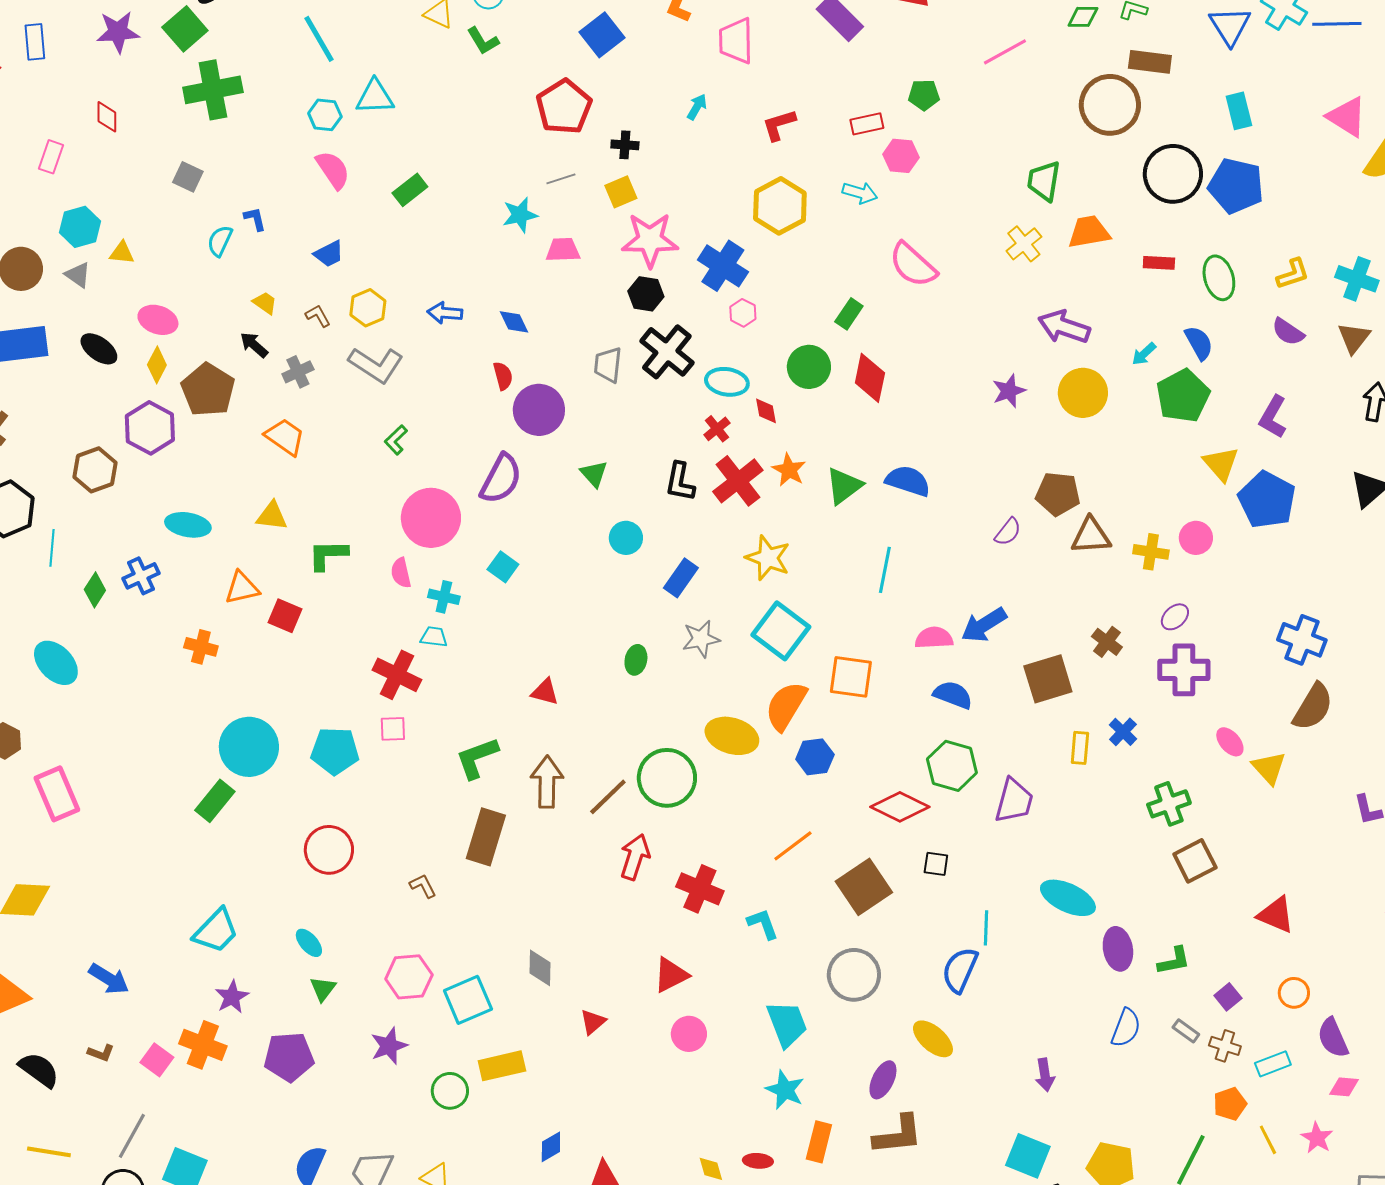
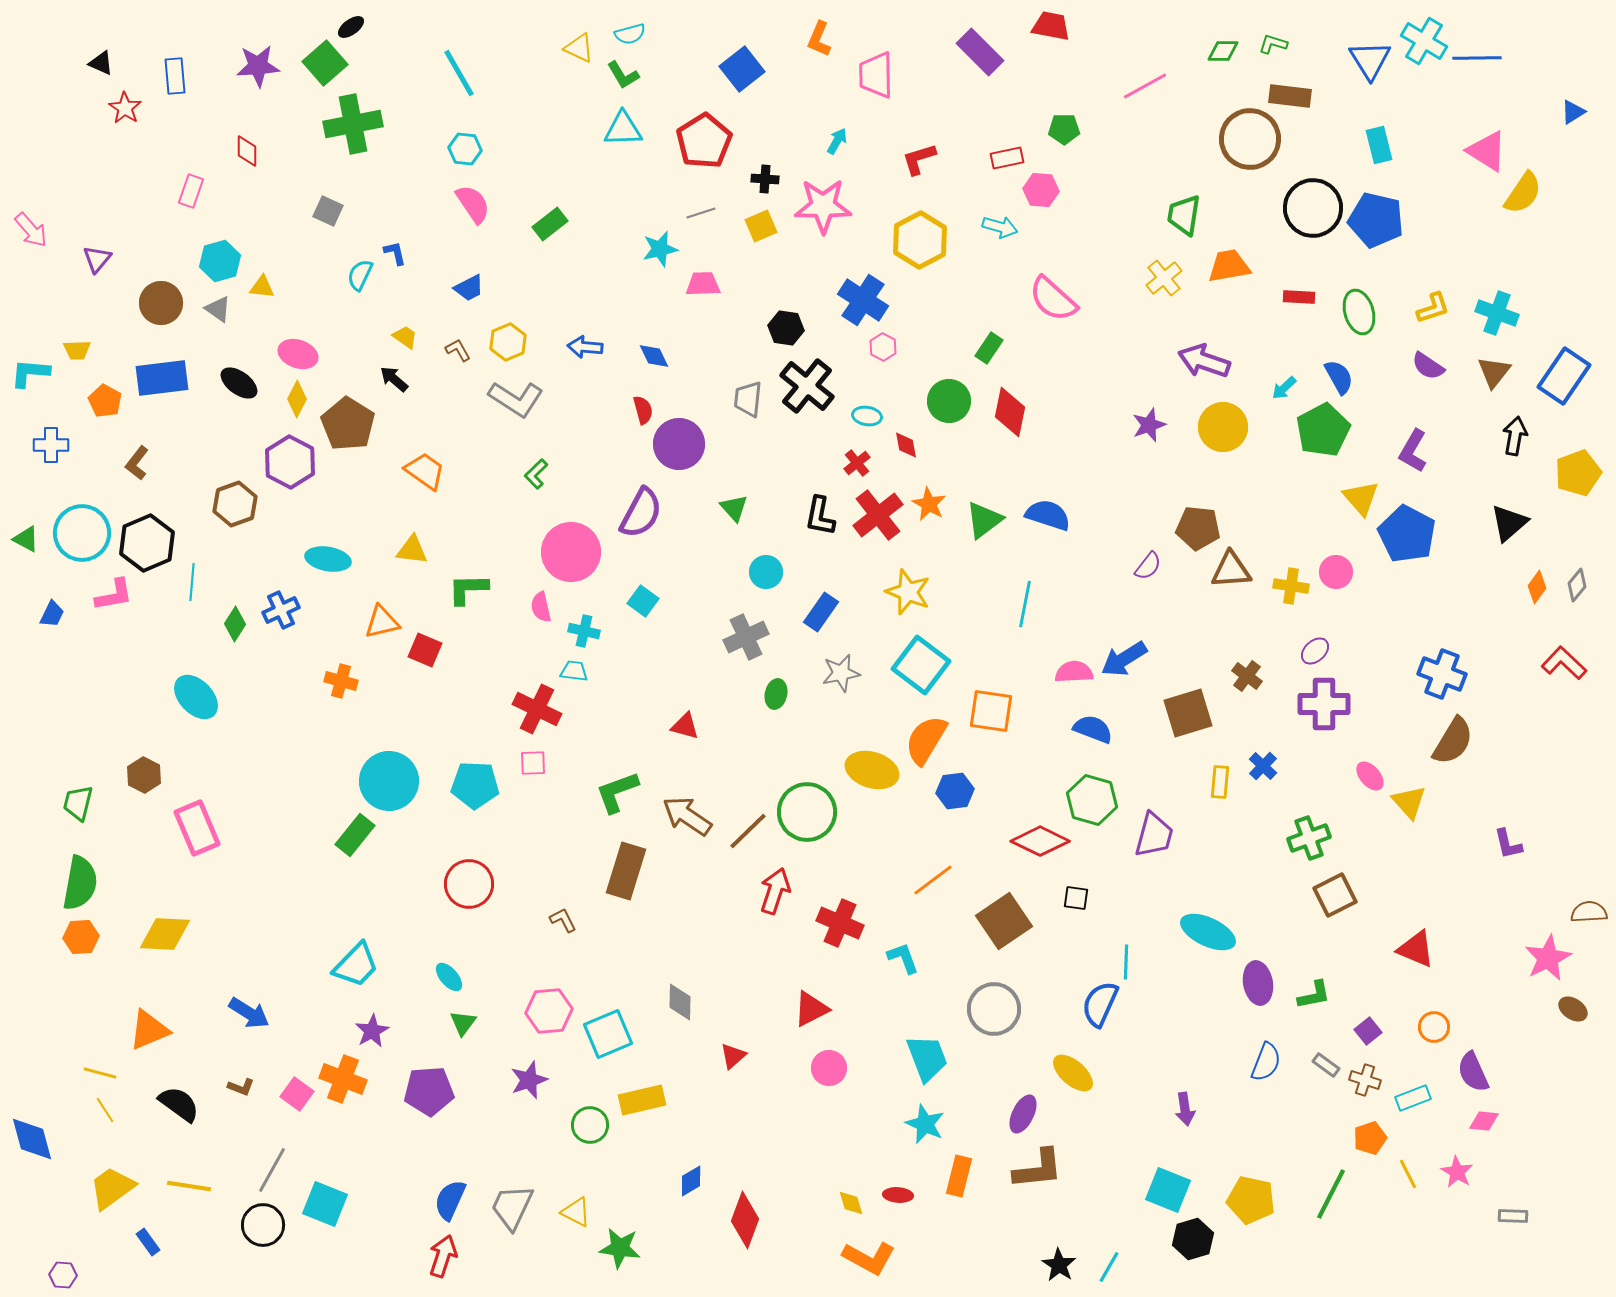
cyan triangle: (375, 97) -> (623, 129), moved
pink star: (650, 240) -> (823, 206), moved
gray cross: (298, 372) -> (746, 637), moved, size x1.4
cyan ellipse: (727, 382) -> (867, 416), size x0.7
brown arrow: (547, 782) -> (687, 816), turned -57

